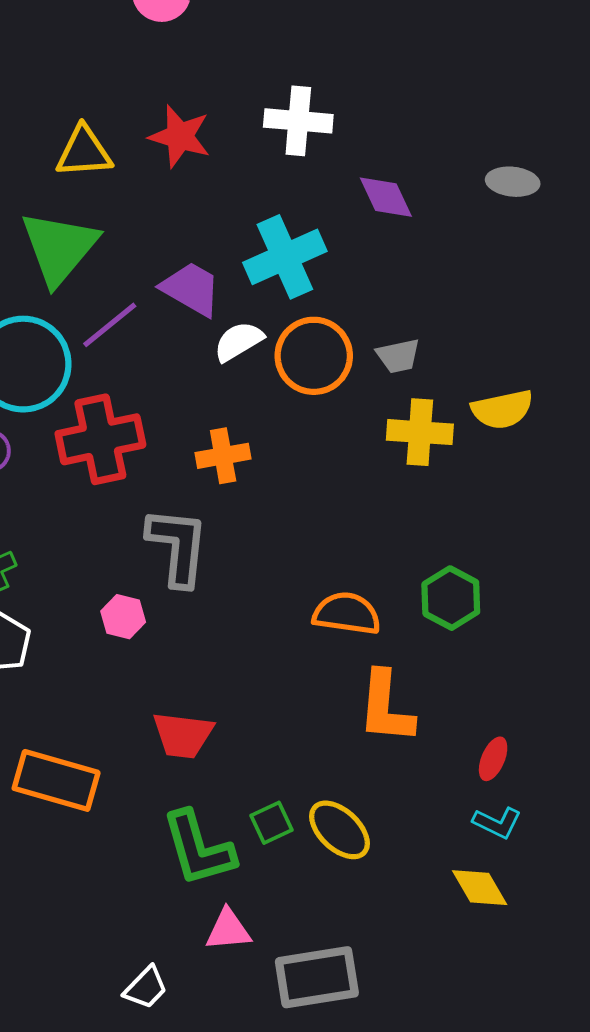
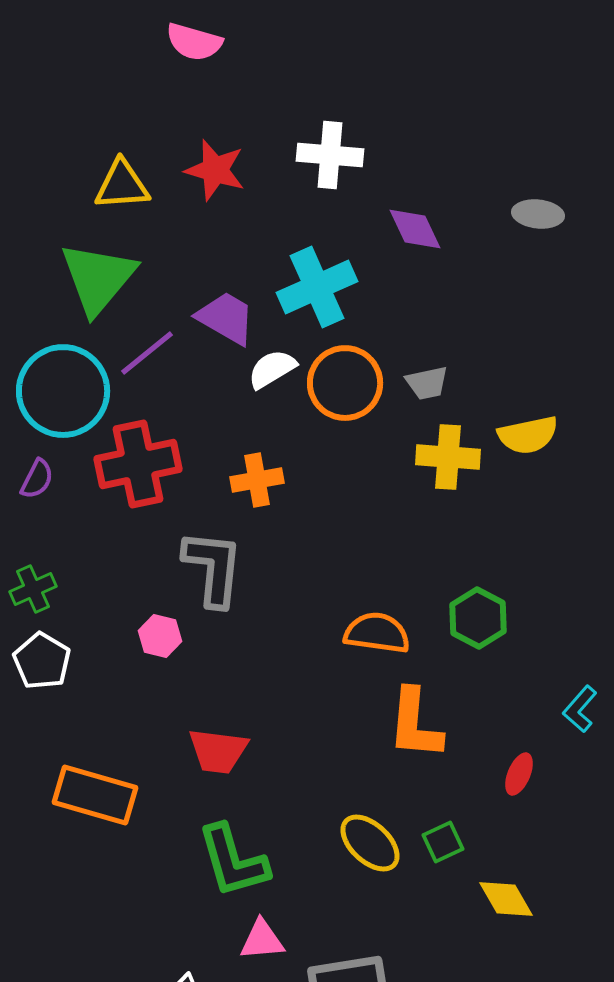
green square: (271, 823) -> (443, 842), moved
cyan L-shape: (497, 823) -> (580, 709), moved, turned 105

